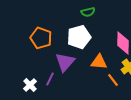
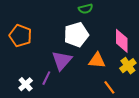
orange pentagon: (41, 38) -> (20, 36), moved
orange line: (113, 80) -> (109, 87), moved

